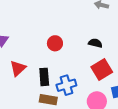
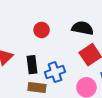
black semicircle: (95, 43) -> (83, 28), size x1.5

